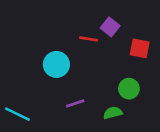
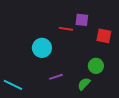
purple square: (110, 27) -> (82, 20), turned -32
green semicircle: (113, 113) -> (84, 84), turned -32

